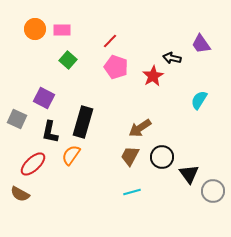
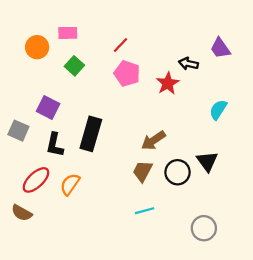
orange circle: (35, 29) -> (37, 47), moved
orange semicircle: (71, 155) -> (70, 184), moved
black triangle: (189, 174) -> (207, 161), moved
gray circle: (213, 191) -> (204, 228), moved

